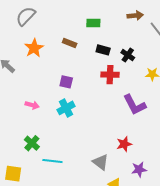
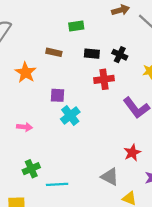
orange star: (34, 48) -> (26, 72), moved
cyan cross: (66, 108) -> (70, 115), moved
green cross: (32, 143) -> (31, 169), turned 35

